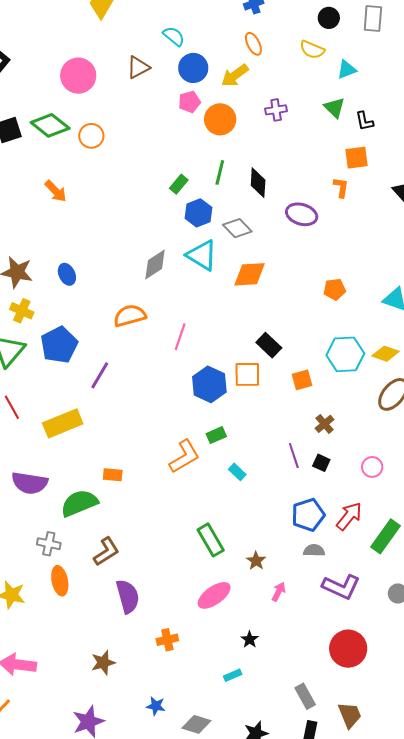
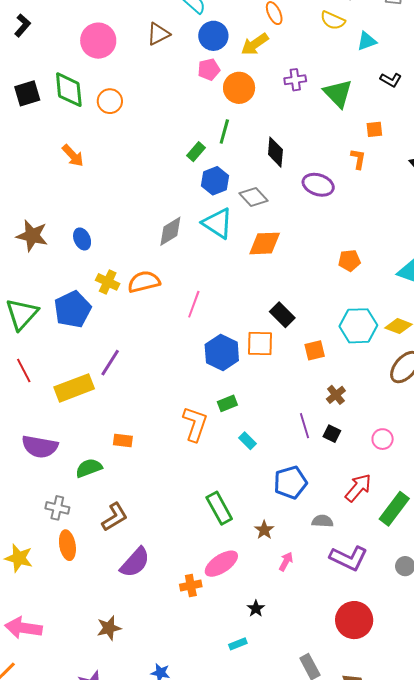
green triangle: (334, 108) -> (338, 93), moved, size x1.4
black L-shape: (364, 121) -> (391, 80), moved, turned -50
green diamond: (50, 125) -> (69, 90), turned 45
orange square: (356, 158) -> (374, 129), size x0.7
green line: (220, 172) -> (224, 131), moved
yellow cross: (22, 311) -> (108, 282), moved
purple line: (100, 375) -> (110, 363), moved
orange L-shape: (184, 457) -> (195, 424), turned -42
green semicircle: (79, 503) -> (89, 468), size x0.7
blue pentagon: (308, 515) -> (290, 482), moved
purple semicircle: (128, 596) -> (135, 562), turned 56
orange cross: (167, 640) -> (191, 585), moved

